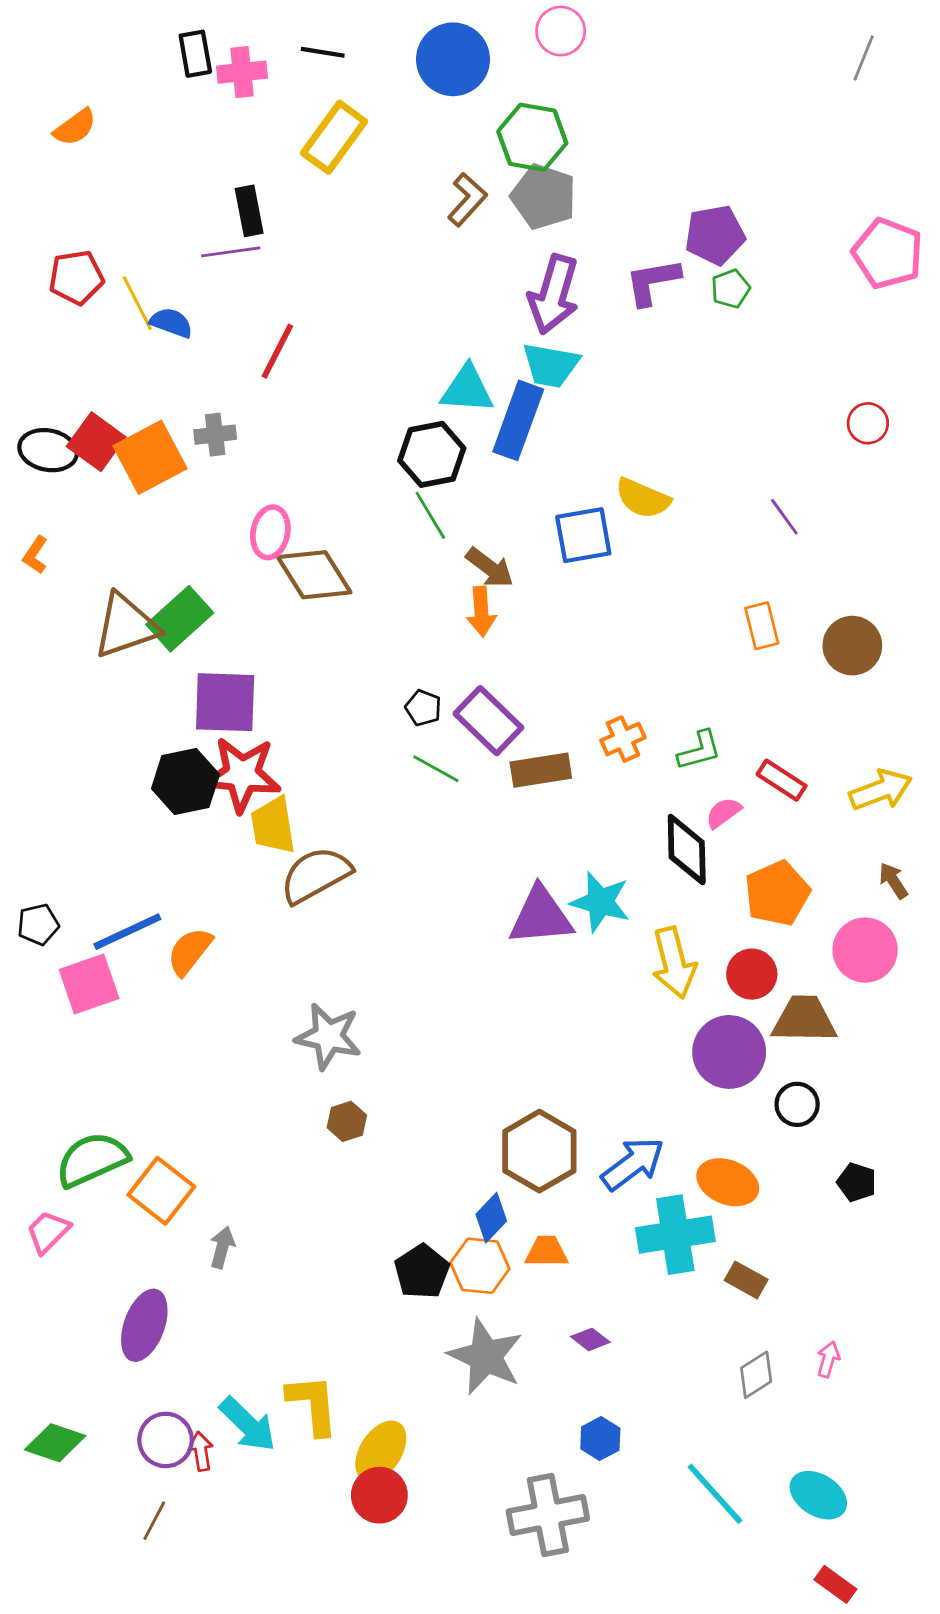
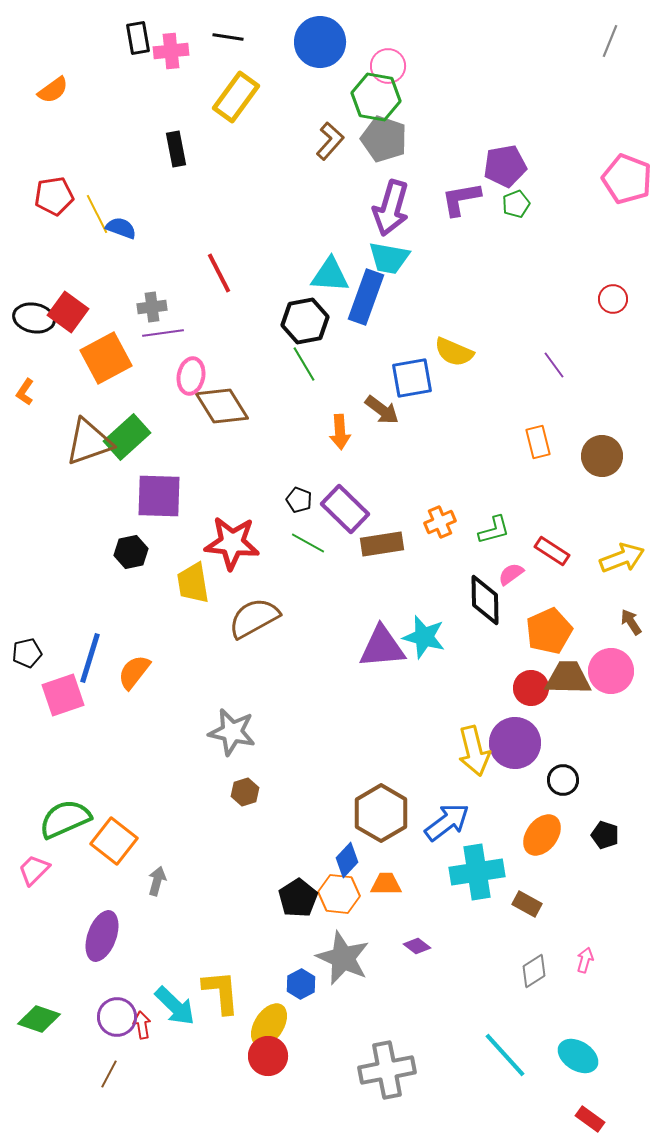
pink circle: (561, 31) -> (388, 66), moved
purple line: (231, 252) -> (163, 333), moved
red line: (277, 351) -> (219, 273), moved, turned -54
orange square: (150, 457) -> (106, 358), moved
brown arrow: (490, 568) -> (382, 410), moved
red star: (242, 774) -> (232, 543), moved
black hexagon: (185, 782) -> (131, 552), size x0.7
brown semicircle: (316, 875) -> (254, 618), moved
blue line: (127, 932) -> (90, 658), turned -48
yellow arrow: (674, 963) -> (474, 751), moved
brown trapezoid: (804, 1019) -> (568, 678), moved
orange ellipse: (728, 1182) -> (542, 835), moved, turned -75
blue hexagon: (600, 1439) -> (301, 984), moved

